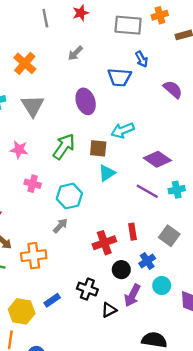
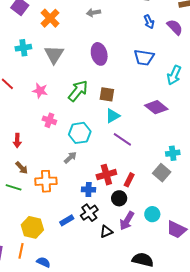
gray arrow: (75, 53) -> (93, 13), turned 32
blue trapezoid: (119, 77) -> (144, 57), moved
purple semicircle: (173, 89) -> (175, 27), moved
cyan arrow: (123, 130) -> (174, 75), moved, turned -48
cyan cross: (177, 190) -> (173, 153), moved
purple line: (147, 191) -> (122, 139), moved
red rectangle: (133, 232) -> (129, 180), moved, turned 32
blue cross: (147, 261) -> (89, 190), moved, turned 32
black cross: (87, 289) -> (89, 213), turned 30
blue rectangle: (52, 300) -> (67, 220), moved

